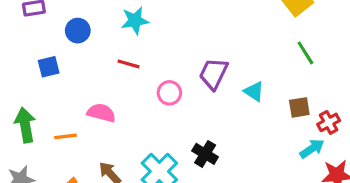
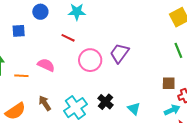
cyan triangle: (254, 91) -> (134, 109), moved
pink circle: (169, 93) -> (90, 60), size x1.5

